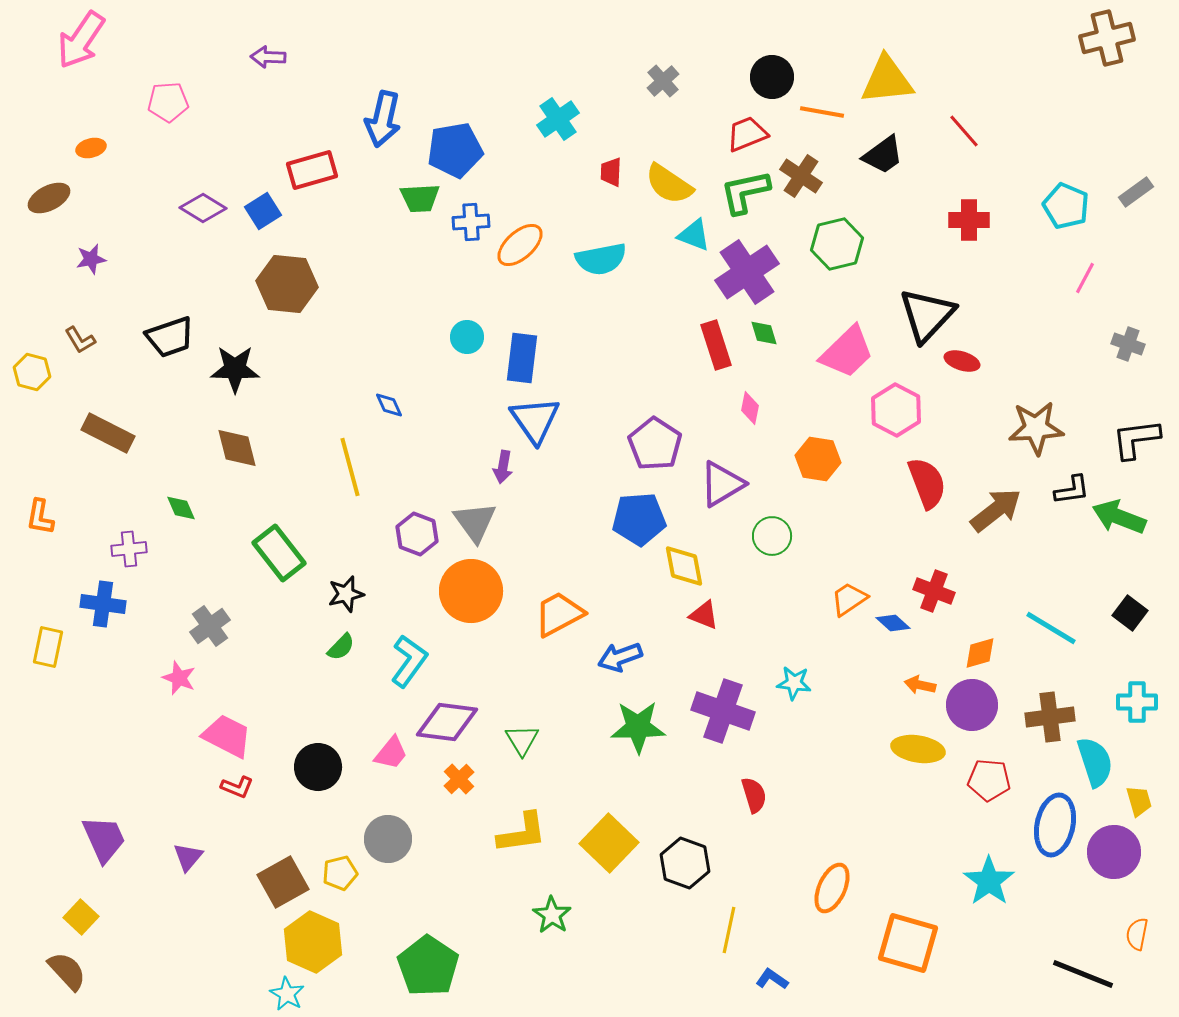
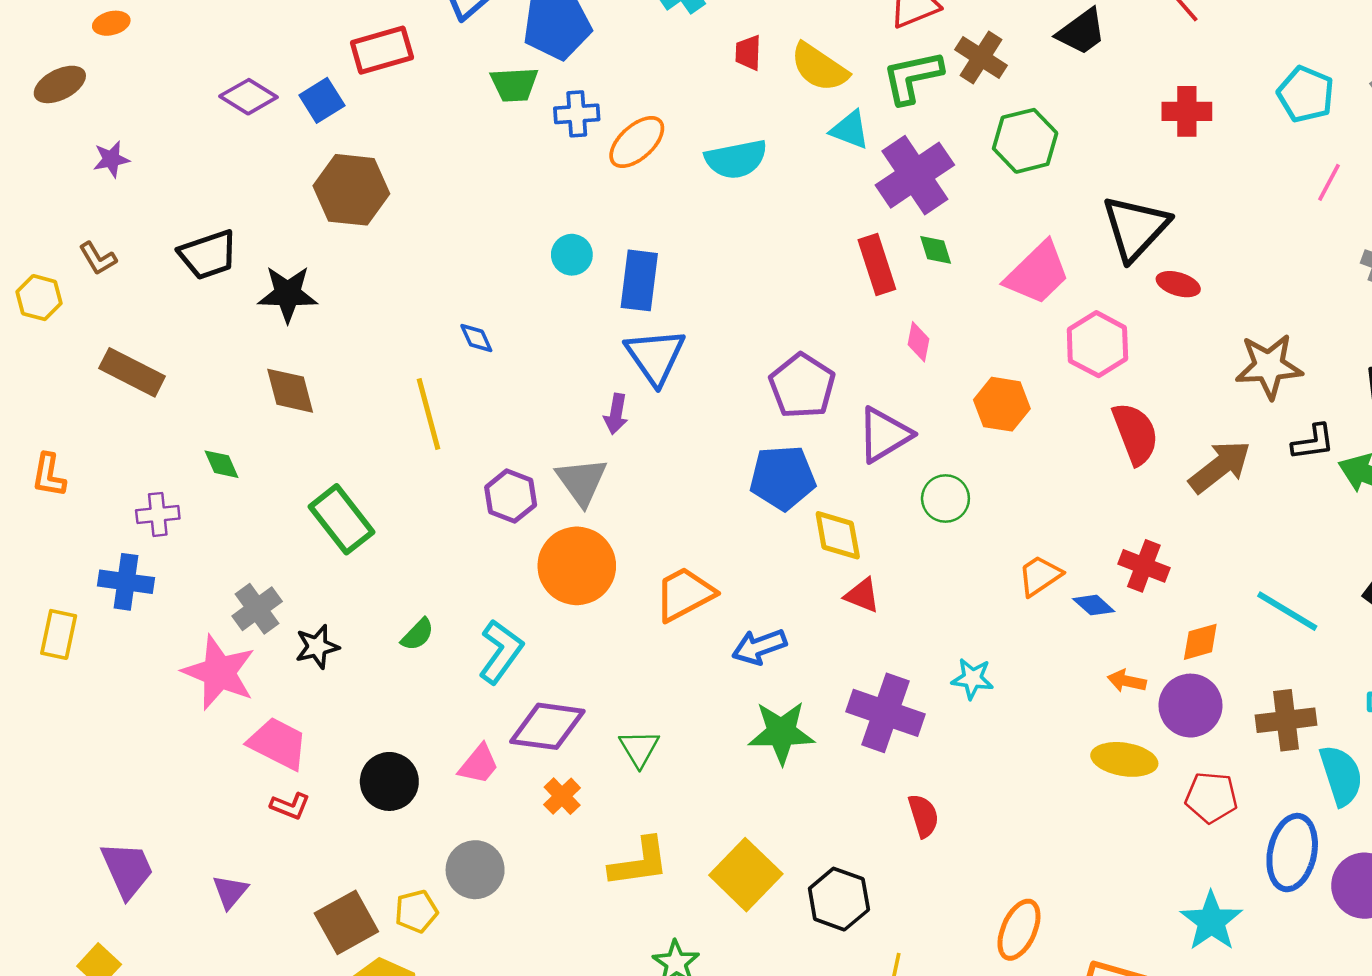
black star: (346, 594) -> (317, 647), moved
pink star: (179, 678) -> (219, 672), size x1.8

